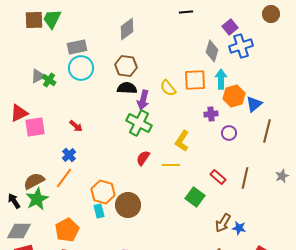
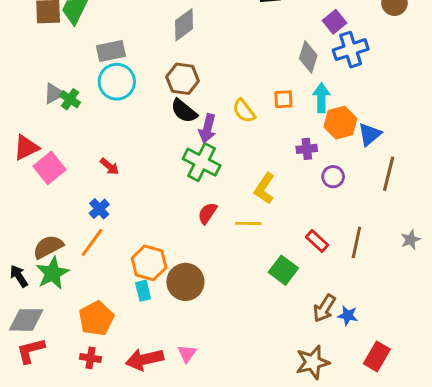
orange square: (195, 80) -> (283, 99), size x0.6
black semicircle: (127, 88) -> (184, 111), turned -144
pink square: (35, 127) -> (50, 168), turned -30

